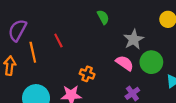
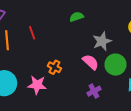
green semicircle: (103, 17) -> (76, 17), turned -88

